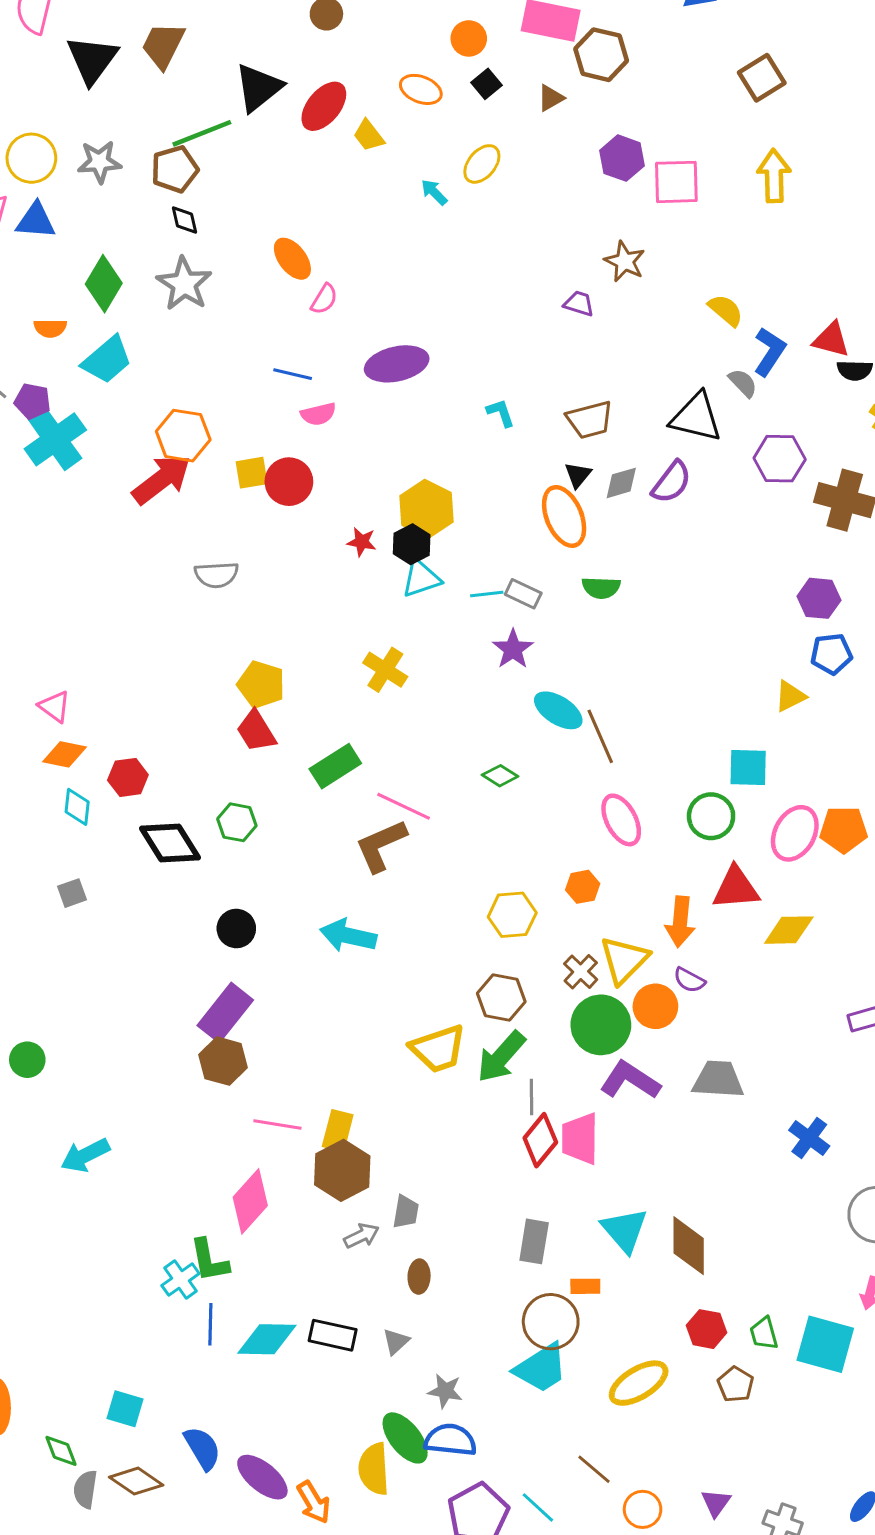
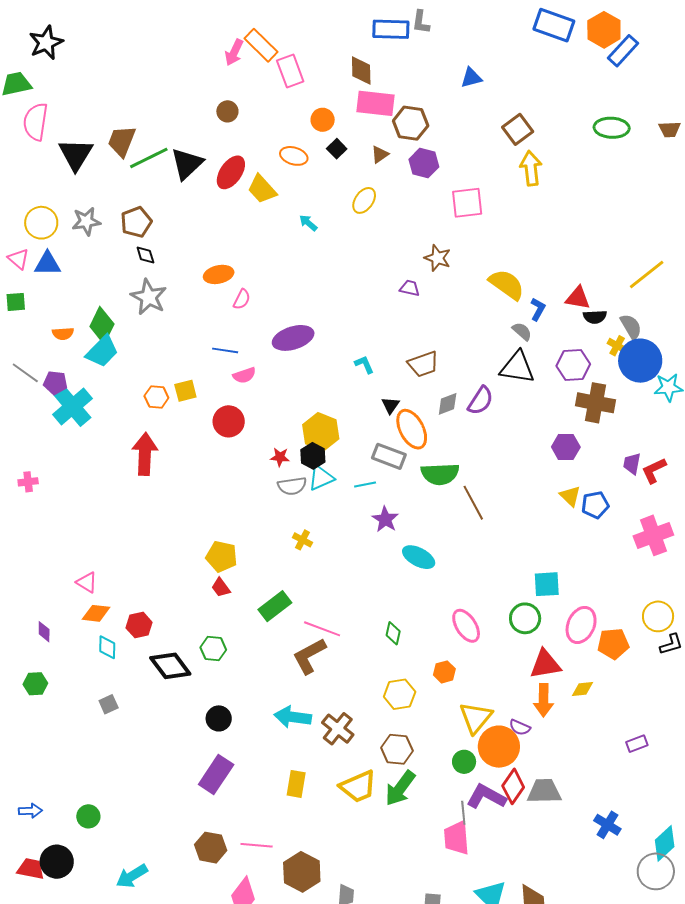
green line: (202, 133) -> (149, 158), moved
yellow trapezoid: (369, 136) -> (262, 189), size x1.4
purple hexagon: (622, 158) -> (424, 163), moved
yellow ellipse: (482, 164) -> (364, 200), moved
yellow arrow: (774, 176) -> (531, 168), moved
orange ellipse: (292, 259) -> (219, 274), turned -60
green diamond: (104, 284) -> (102, 325), moved
yellow semicircle: (726, 310) -> (507, 284), size x1.5
blue L-shape: (770, 352) -> (538, 309), size x0.7
black triangle: (696, 417) -> (517, 367), moved
orange hexagon: (183, 436) -> (156, 397), size x0.7
purple hexagon: (780, 459) -> (573, 365), moved
yellow square: (252, 473) -> (185, 391), moved
black triangle: (578, 475) -> (391, 405), moved
red arrow: (162, 479) -> (145, 454), moved, turned -45
gray semicircle: (216, 575) -> (292, 486), moved
green semicircle: (601, 588) -> (440, 474), size x1.5
gray rectangle: (523, 594) -> (389, 456), moved, size x1.4
purple hexagon: (819, 598) -> (566, 447), moved
yellow cross: (385, 670) -> (302, 540), size x0.7
yellow triangle: (790, 696) -> (570, 496), moved, turned -45
red trapezoid: (256, 731) -> (221, 587), size x0.7
brown line: (600, 736) -> (473, 503), moved
green diamond: (500, 776) -> (393, 633), moved, turned 75
orange pentagon: (844, 829) -> (613, 644), moved
orange arrow: (680, 922) -> (544, 700), moved
yellow diamond: (789, 930) -> (583, 689), size x0.7
brown cross: (581, 972) -> (338, 729), moved, size x1.4
orange circle: (655, 1006) -> (499, 747), size x1.4
green circle: (601, 1025) -> (464, 762), size x0.6
brown hexagon: (223, 1061) -> (211, 848), moved
gray line: (532, 1097) -> (463, 813), moved
yellow rectangle: (338, 1131) -> (296, 784), moved
red diamond: (540, 1140) -> (513, 786), moved

